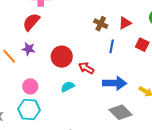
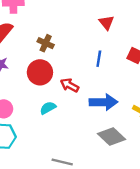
red triangle: (125, 23) -> (106, 22), moved, turned -40
brown cross: (101, 24) -> (46, 43), moved

